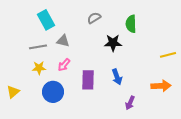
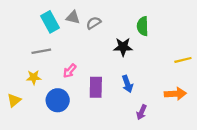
gray semicircle: (94, 18) -> (94, 23), moved
gray triangle: (63, 41) -> (73, 17), moved
yellow star: (39, 68) -> (34, 77), moved

